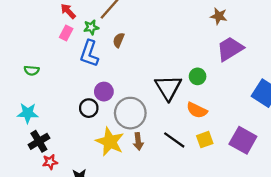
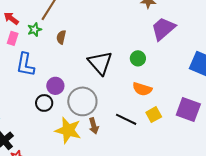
blue L-shape: (89, 54) -> (25, 65), moved
black triangle: (168, 88) -> (100, 63), moved

